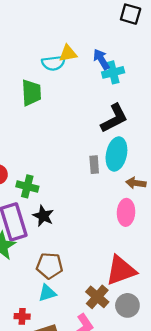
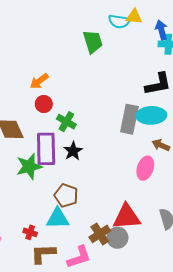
green trapezoid: (31, 93) -> (93, 42), turned -30
cyan ellipse: (116, 154) -> (151, 115), turned 60
gray rectangle: (94, 165) -> (129, 119), size x1.8
cyan triangle: (47, 293) -> (58, 218), size x1.4
gray circle: (127, 305) -> (117, 238), moved

